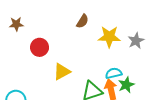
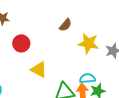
yellow triangle: (62, 72) -> (39, 70), turned 48

